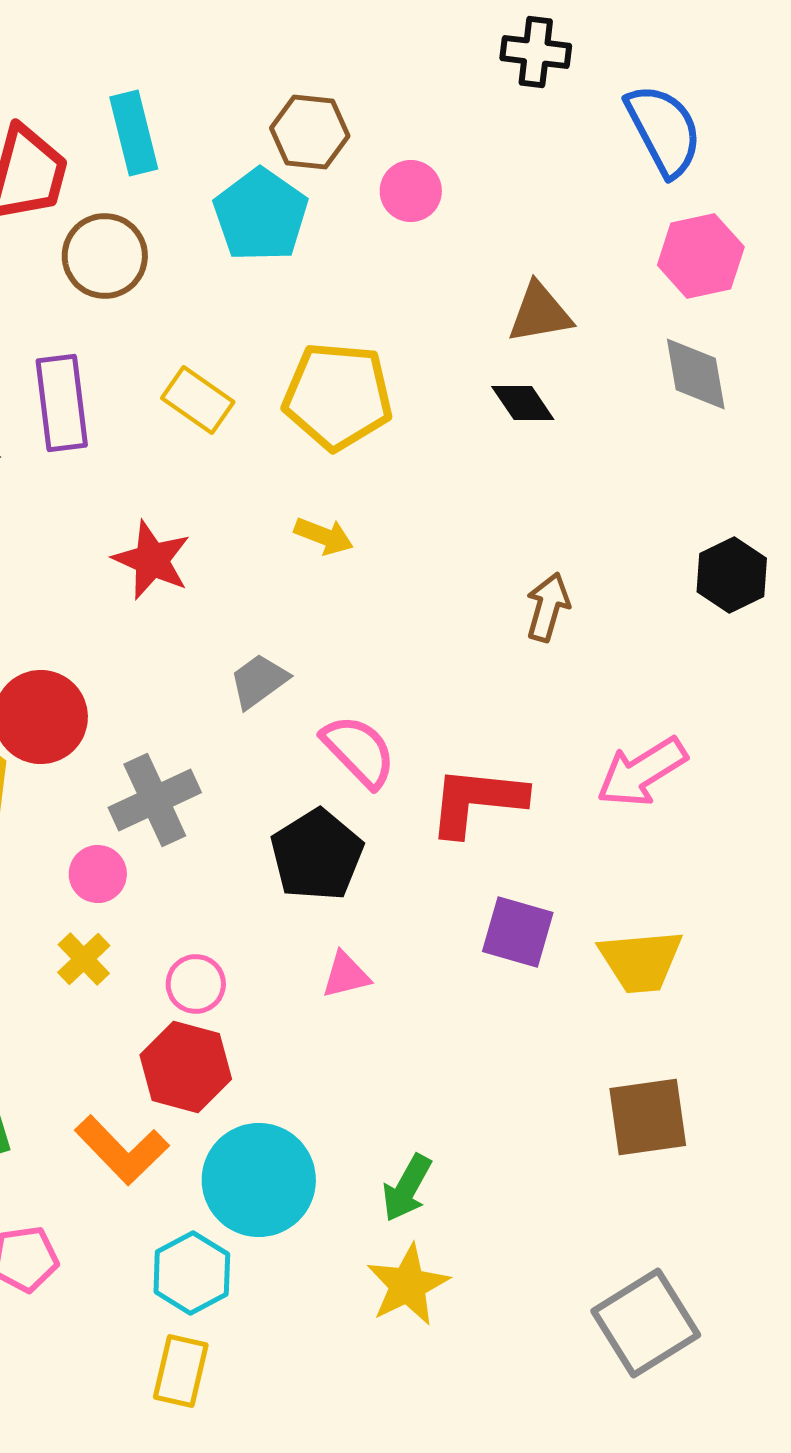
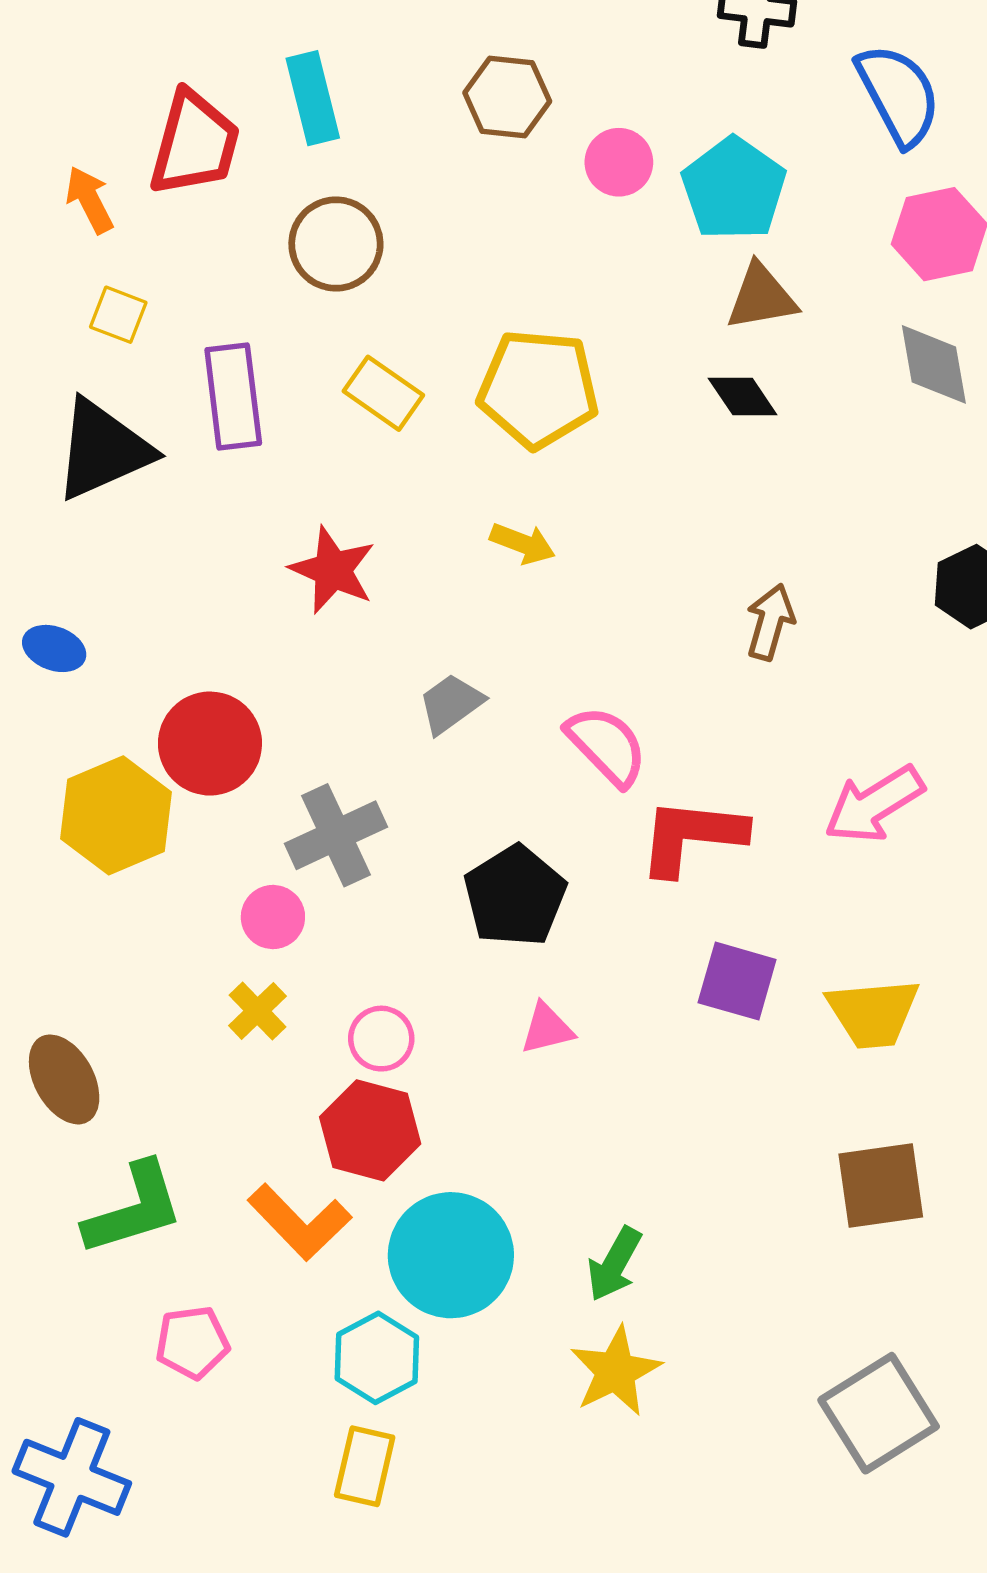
cyan pentagon: (261, 215) -> (734, 189), moved
brown circle: (105, 256) -> (336, 244), moved
pink semicircle: (359, 751) -> (607, 746), moved

